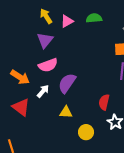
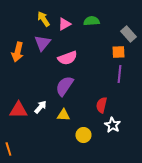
pink semicircle: (48, 65) -> (67, 58), moved
orange arrow: (20, 77) -> (17, 52), moved, turned 72
white arrow: (43, 91) -> (40, 107), moved
red triangle: (21, 107) -> (18, 110), turned -36

